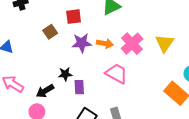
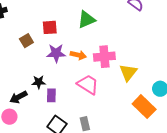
yellow triangle: (164, 43) -> (128, 72), moved
pink cross: (132, 44) -> (104, 57), turned 35

